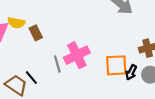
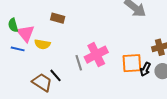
yellow semicircle: (16, 23) -> (42, 44), moved
brown rectangle: (36, 33) -> (58, 18), moved, turned -48

